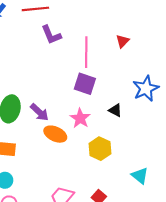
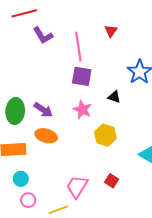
orange ellipse: (55, 134) -> (46, 136), moved

